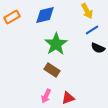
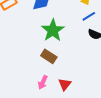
red triangle: (68, 98) -> (65, 84), turned -32

